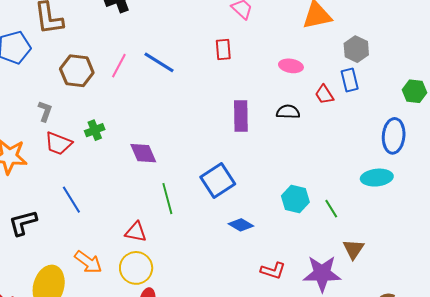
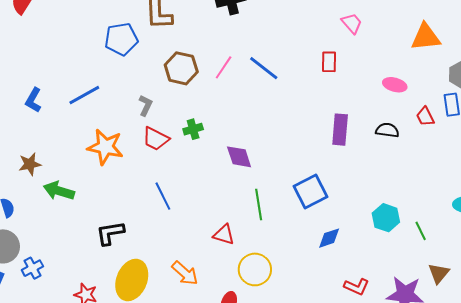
black L-shape: (23, 223) -> (110, 233), moved
blue diamond: (241, 225) -> (329, 238), turned -55
orange arrow: (88, 262) -> (185, 273), moved
yellow circle: (136, 268) -> (255, 269), moved

